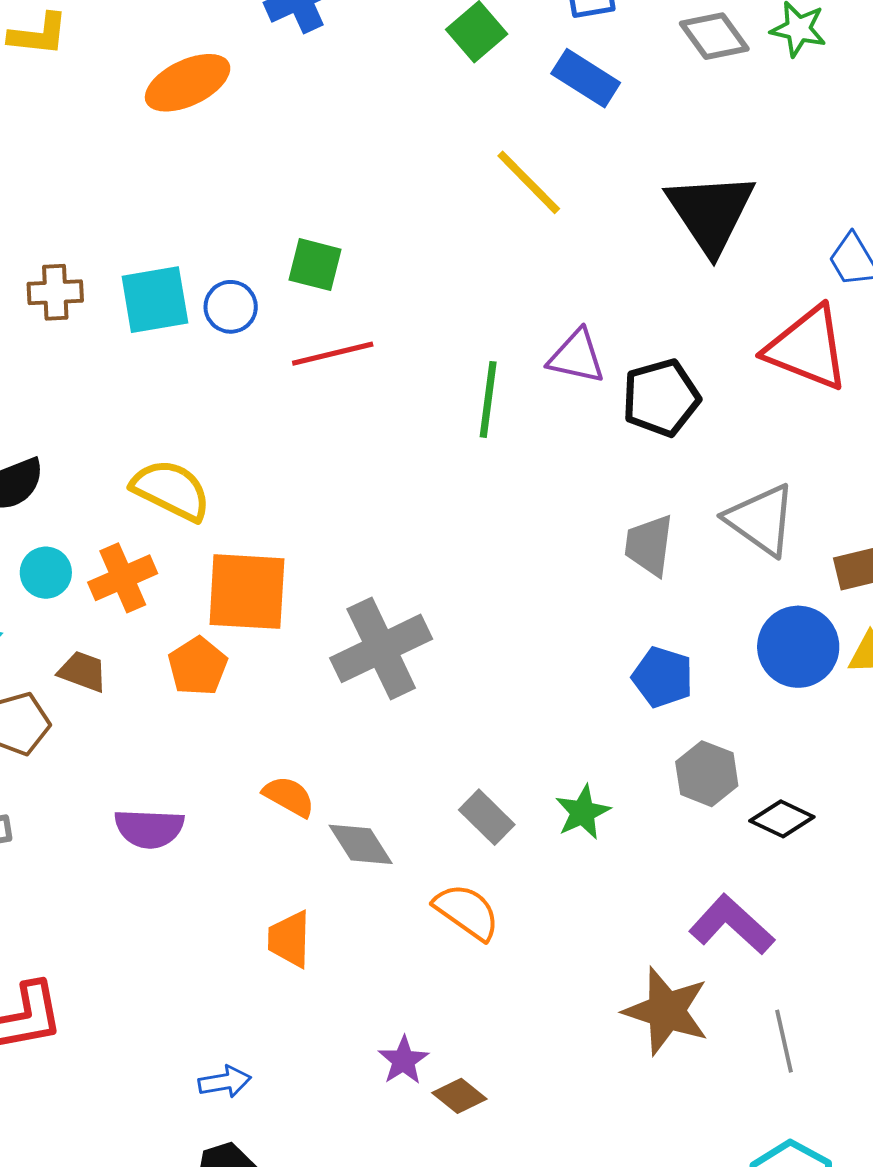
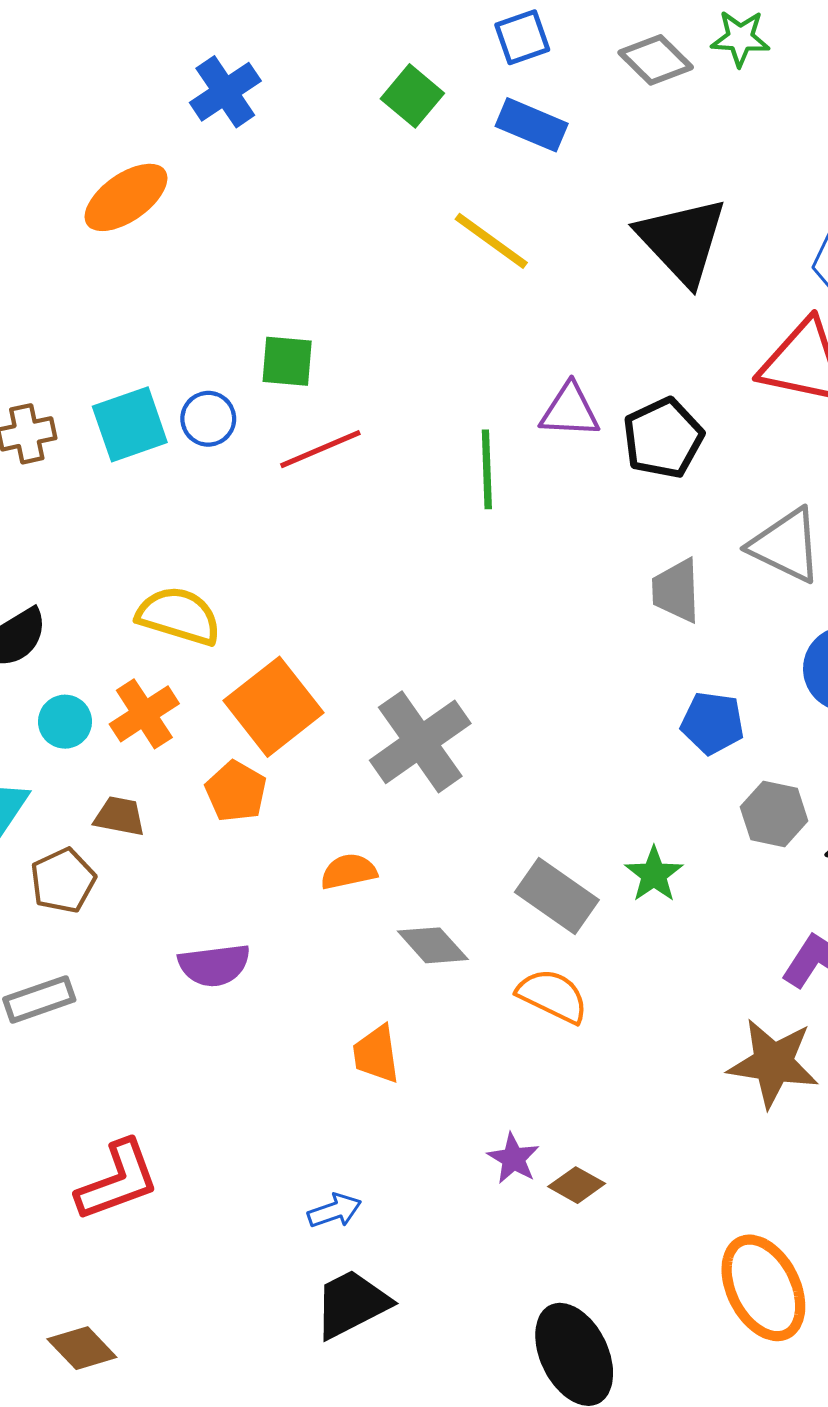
orange square: (247, 592) -> (274, 707), turned -32
orange semicircle: (289, 796) -> (349, 871), moved, turned -32
gray rectangle: (487, 817) -> (557, 896), size x1.4

